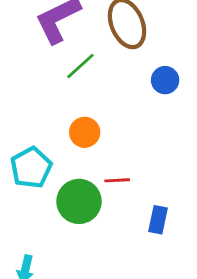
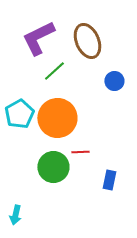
orange circle: (85, 132) -> (57, 118), size x1.8
cyan pentagon: (31, 168) -> (19, 114), moved

